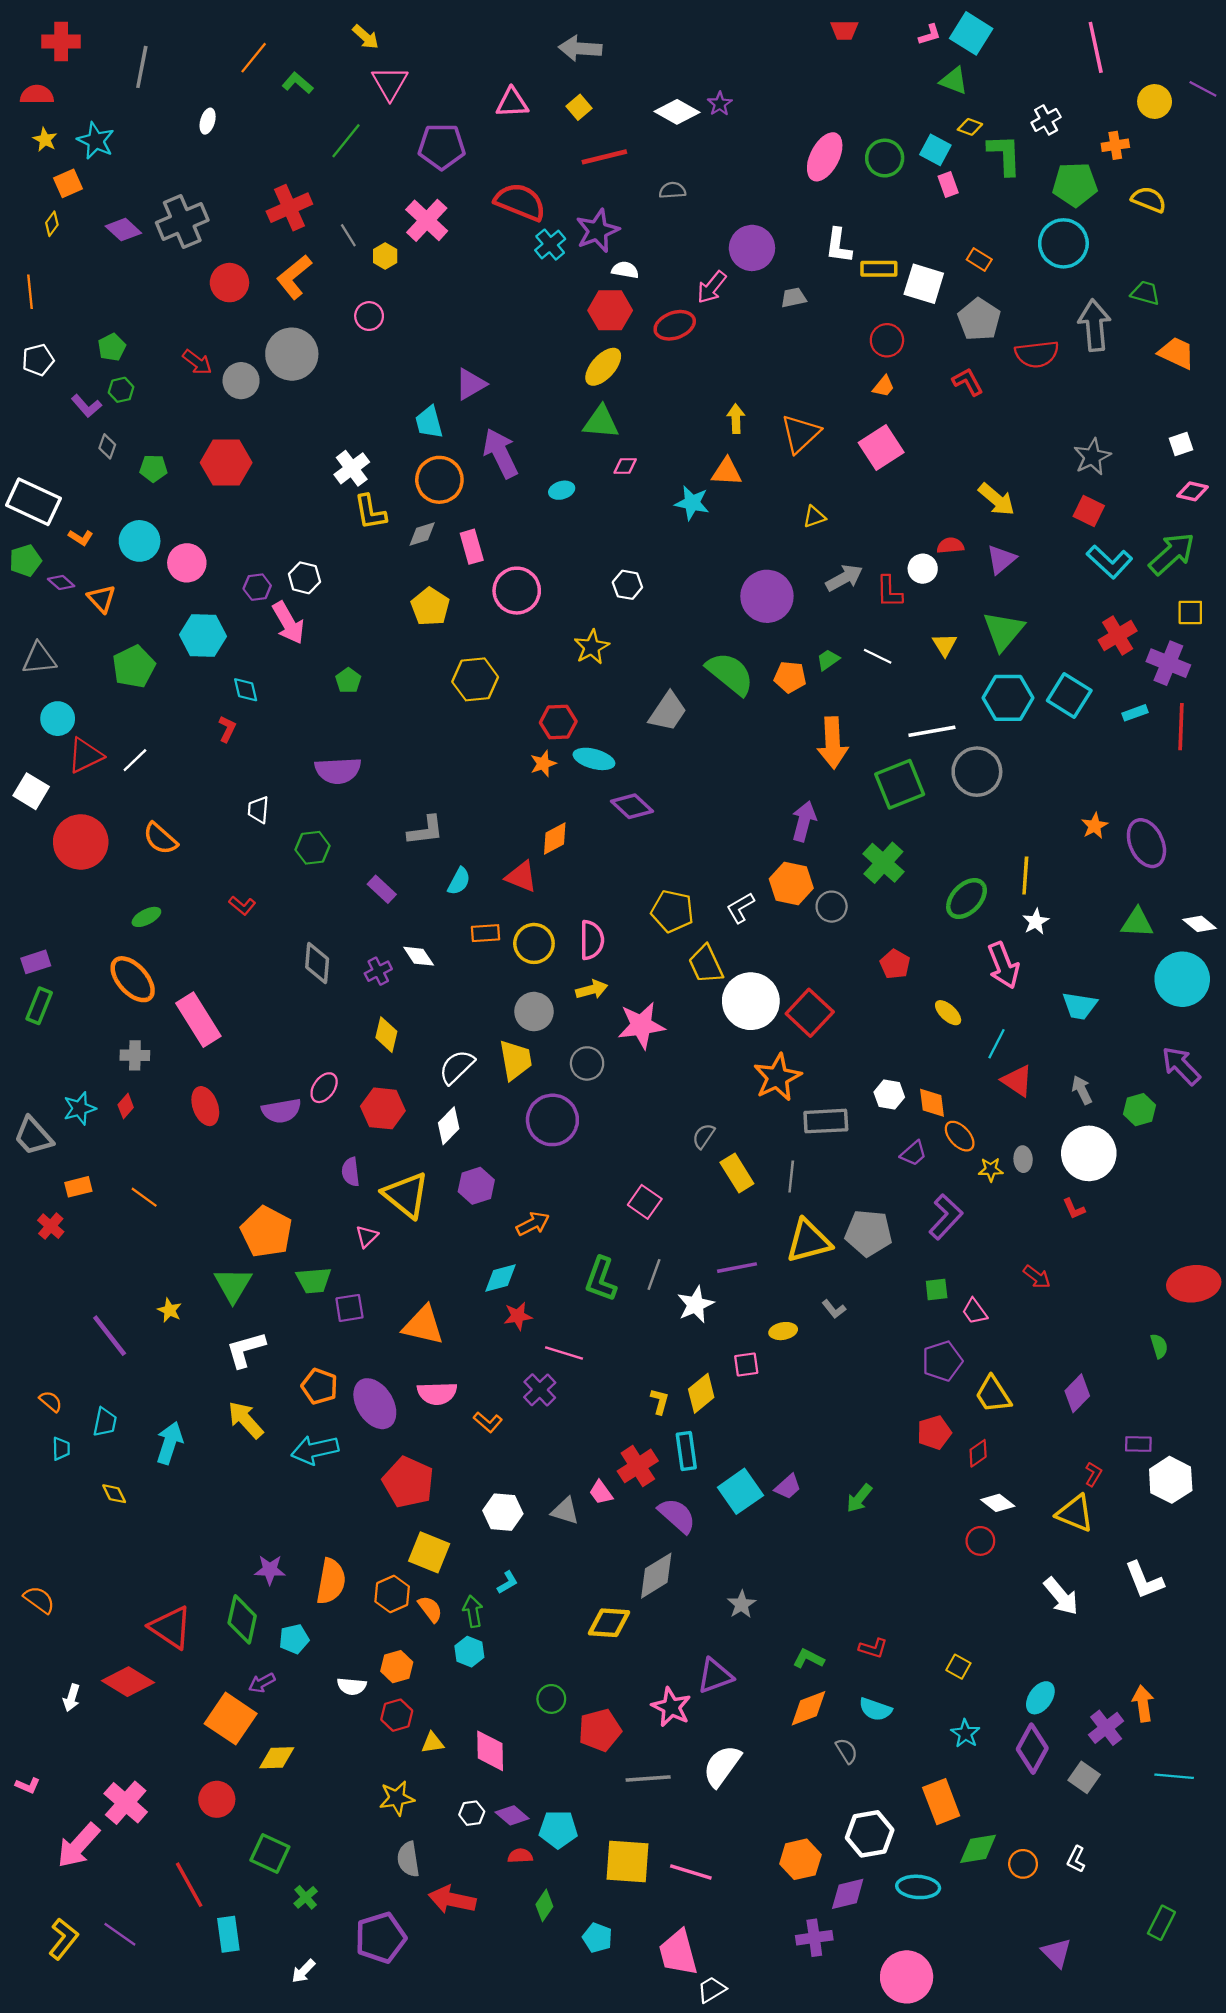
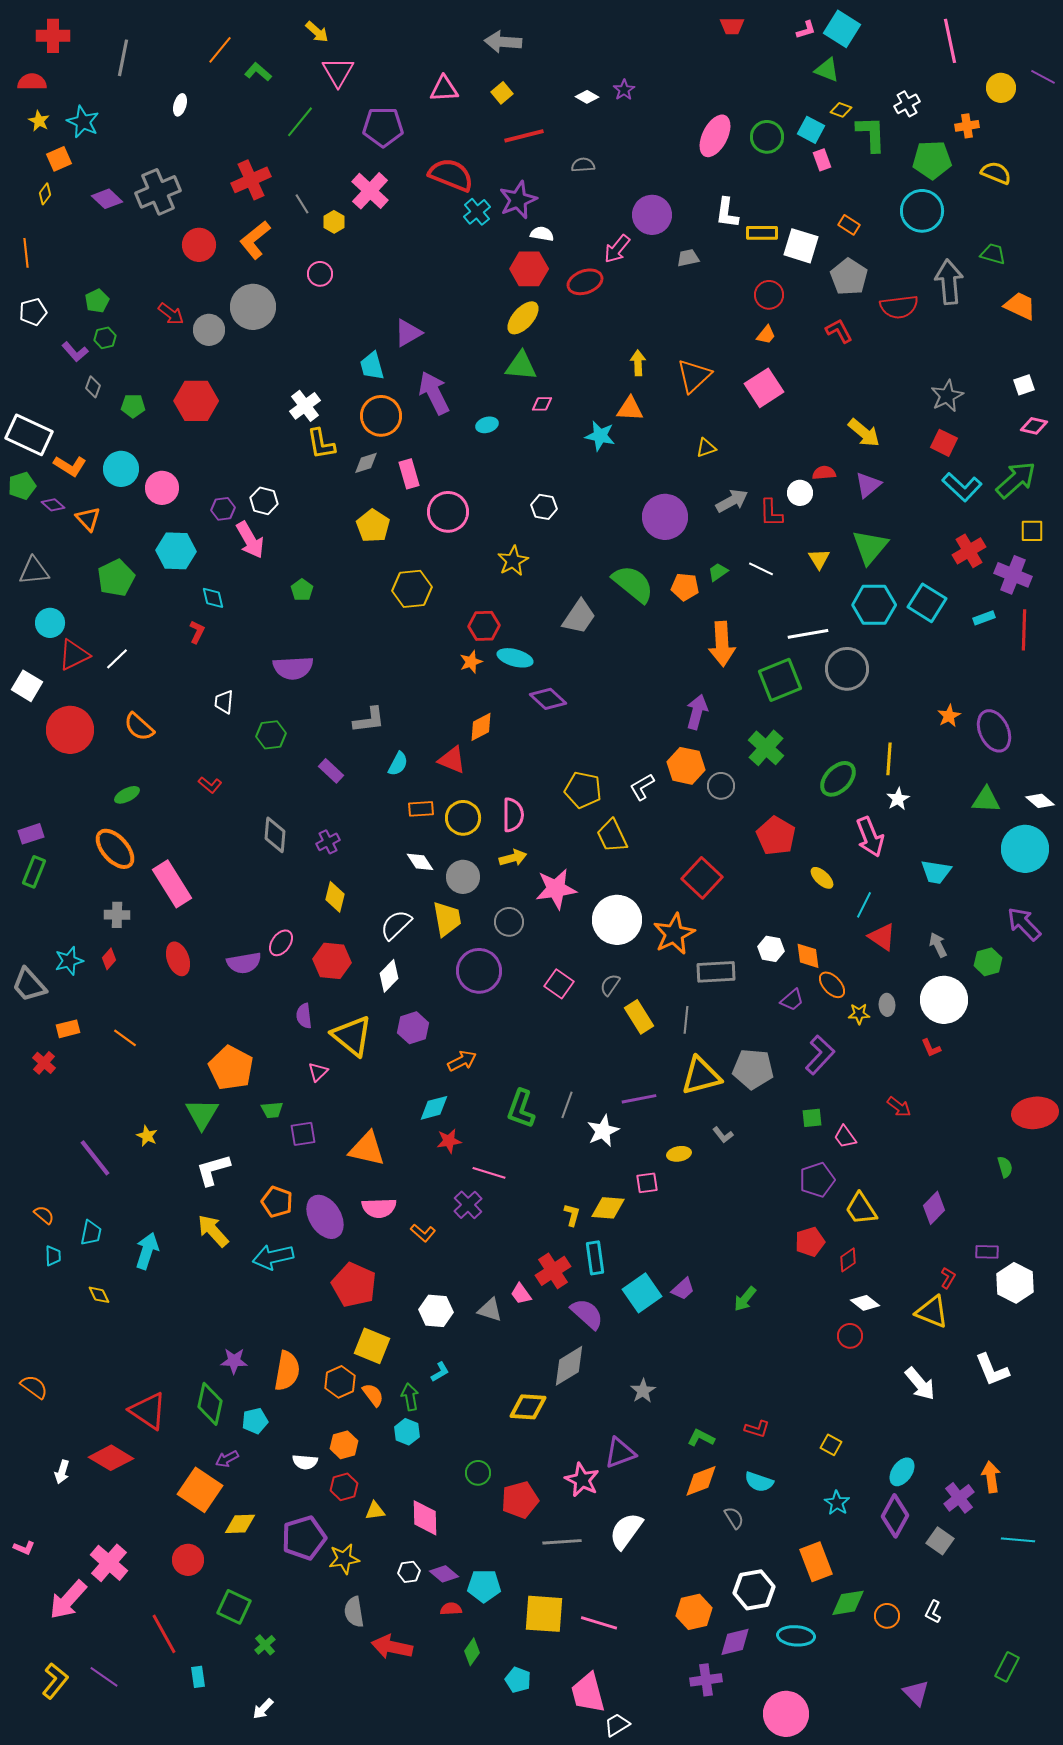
white diamond: (677, 112) -> (587, 97), size x0.6
orange L-shape: (81, 537) -> (70, 466), size x1.5
white diamond: (419, 956) -> (420, 862), moved
red pentagon: (895, 964) -> (776, 836), size x1.5
white circle: (751, 1001) -> (617, 920), moved
pink square: (645, 1202) -> (559, 984), moved
green trapezoid: (314, 1280) -> (272, 1110), size x0.7
yellow diamond: (701, 1393) -> (608, 1208), turned 44
cyan rectangle: (228, 1934) -> (198, 1677), size x0.7
purple pentagon: (381, 1938) -> (304, 1538), moved

